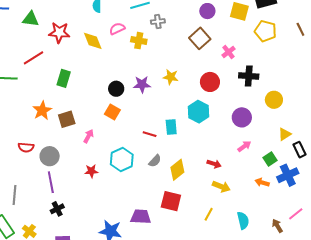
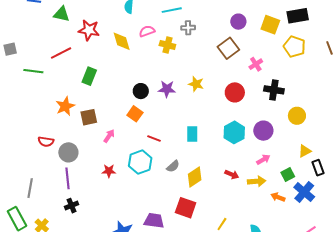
cyan hexagon: (198, 112) -> (234, 132), moved
red line: (150, 134) -> (154, 139), moved
blue cross: (288, 175) -> (304, 192), turned -30
yellow arrow: (221, 187) -> (257, 181), moved, turned -30

